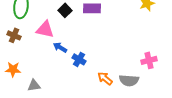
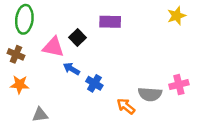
black square: (65, 10) -> (78, 37), moved
orange star: (13, 69) -> (20, 85), moved
gray semicircle: (129, 80) -> (150, 94), moved

